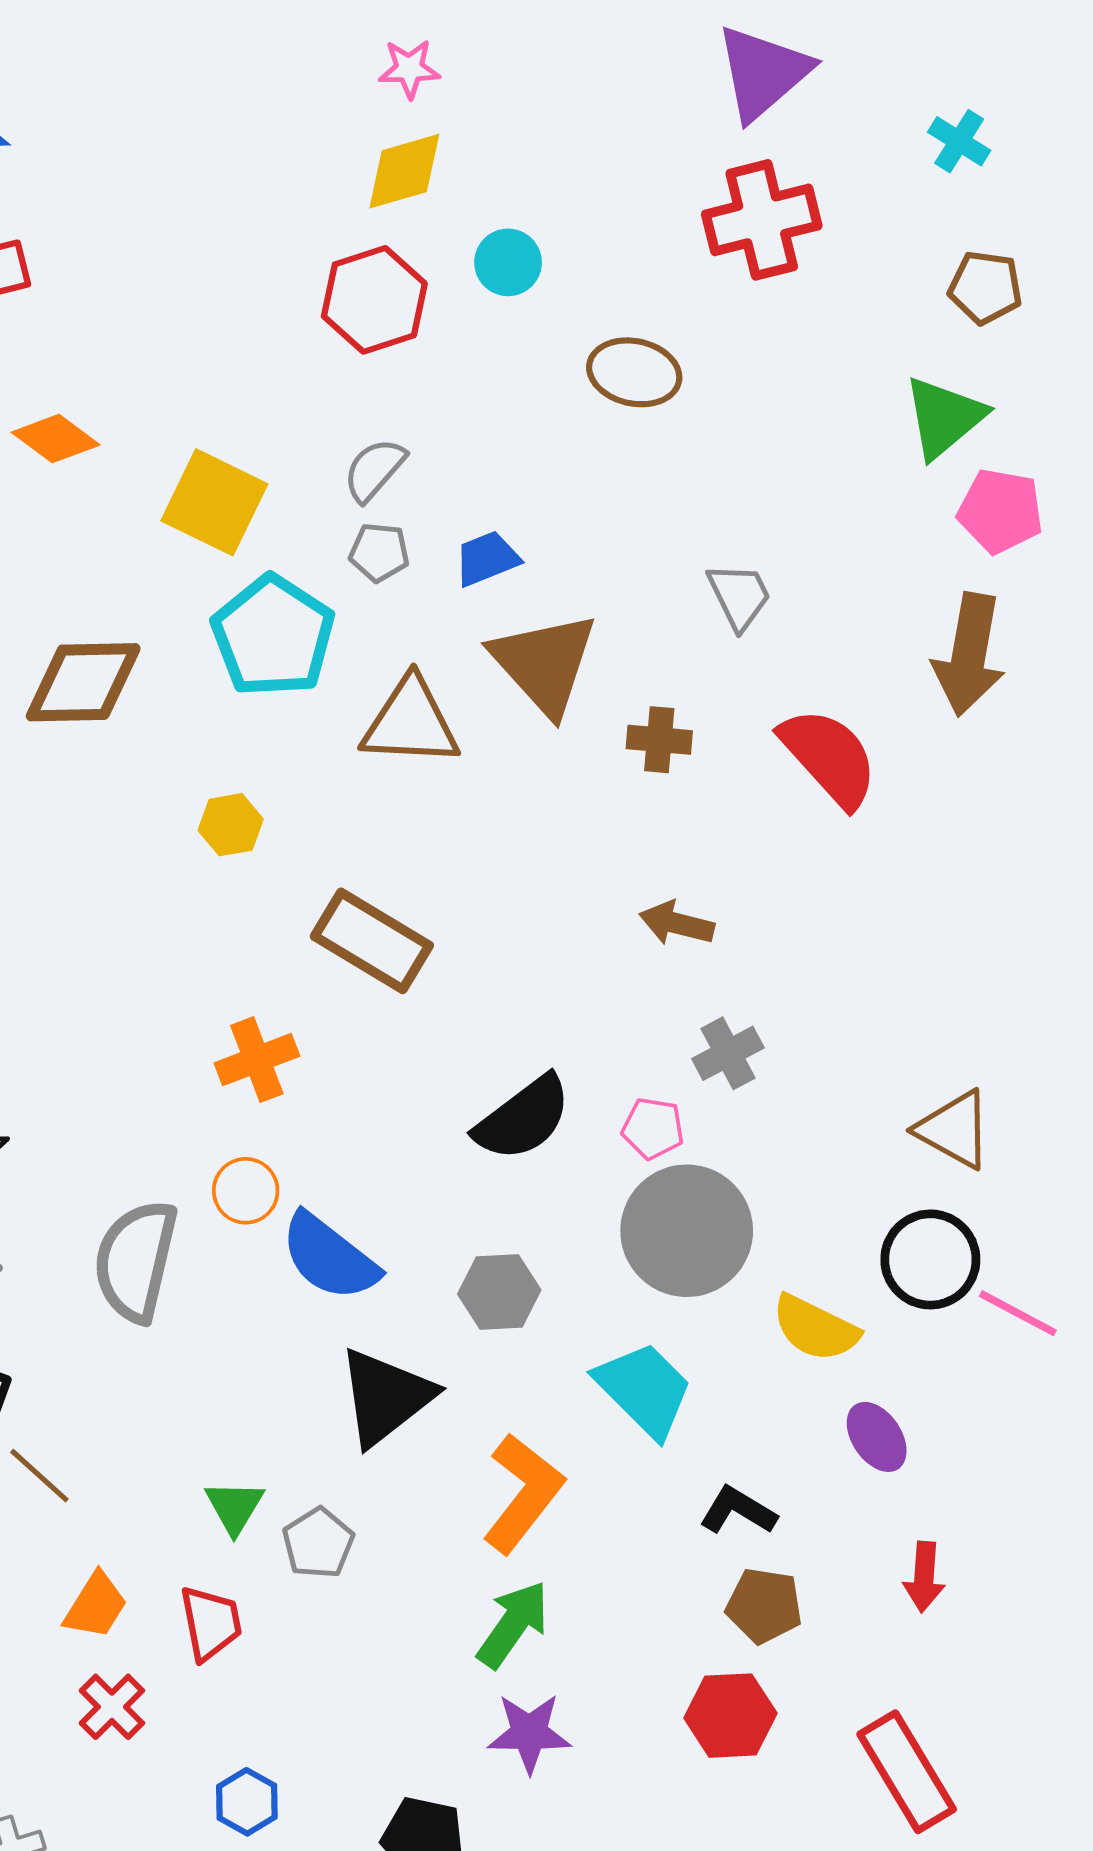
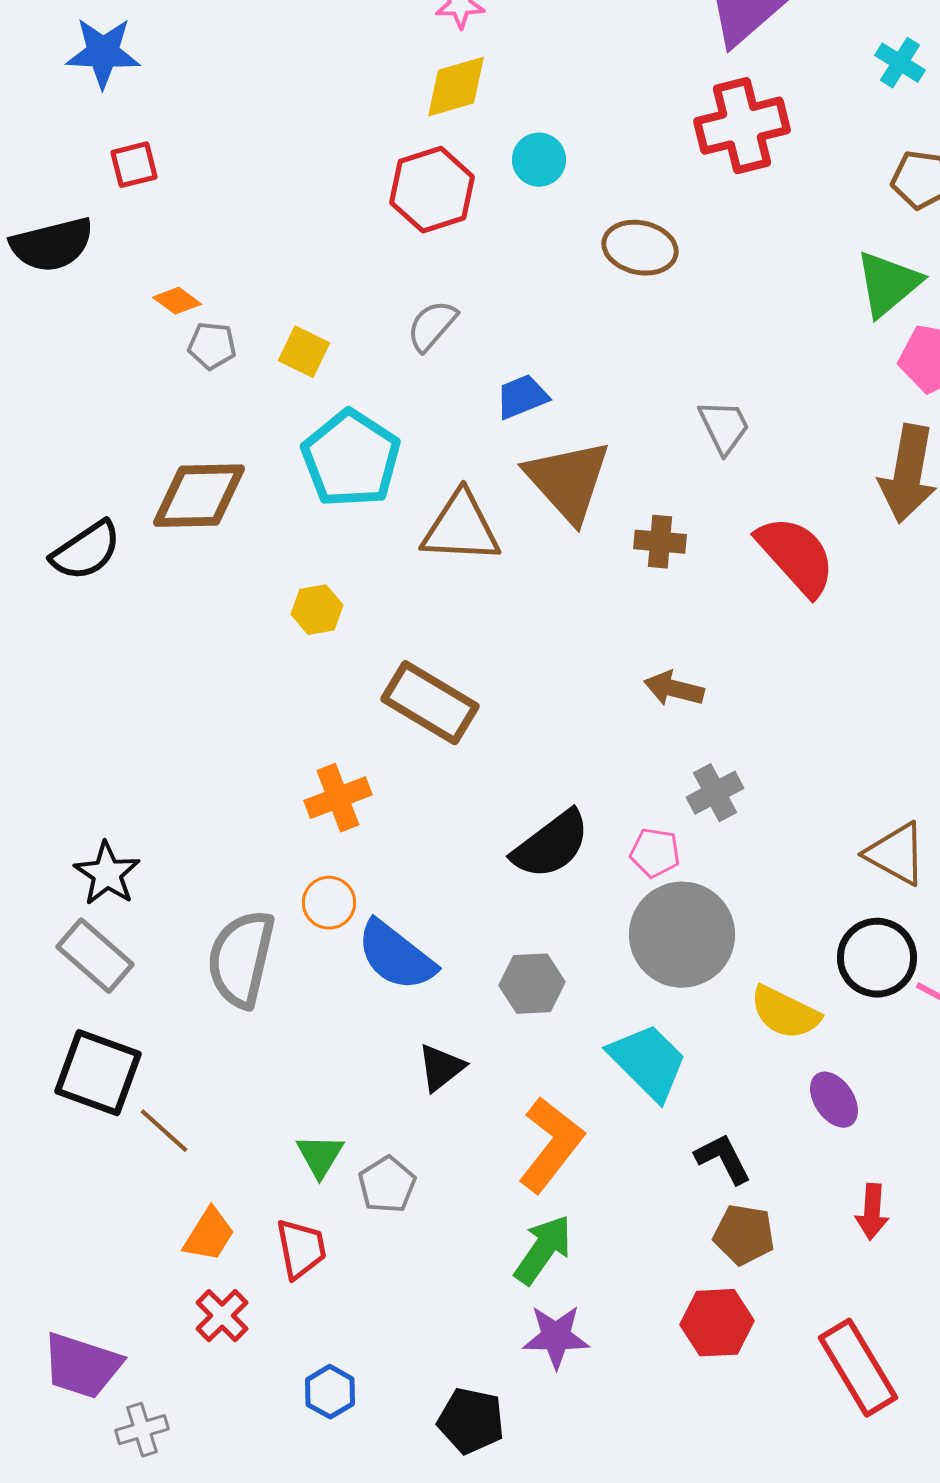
orange diamond: (56, 439) -> (177, 301), size x0.7
yellow square: (214, 502) -> (304, 352), size x0.6
gray pentagon: (379, 552) -> (212, 346), moved
black triangle: (386, 1397) -> (441, 1068), size x0.6
black L-shape: (738, 1511) -> (723, 1159), turned 32

